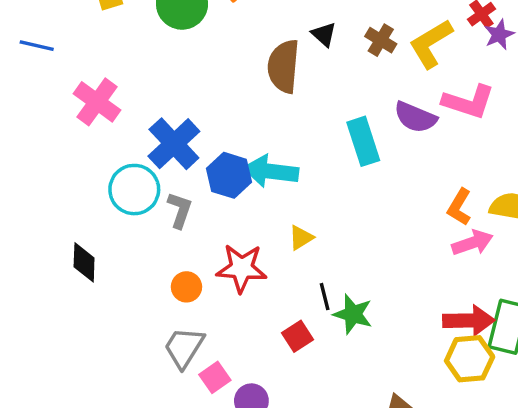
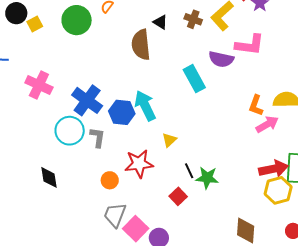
cyan arrow: (271, 171) -> (145, 106), turned 68
pink square: (215, 377) -> (136, 229), size x1.4

